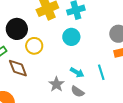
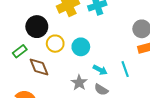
cyan circle: (71, 37) -> (81, 47), moved

